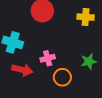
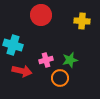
green star: (89, 61) -> (70, 60), moved

